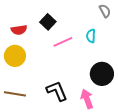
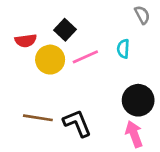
yellow circle: (15, 56) -> (50, 60), moved
brown line: (15, 94) -> (38, 118), moved
pink arrow: (87, 99) -> (134, 134), moved

